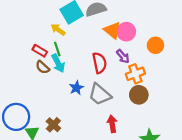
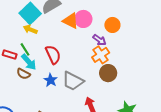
yellow arrow: (58, 30) -> (30, 29), moved
purple arrow: (123, 56) -> (99, 40), moved
red semicircle: (99, 63) -> (53, 55), moved
brown semicircle: (43, 67) -> (23, 74), moved

